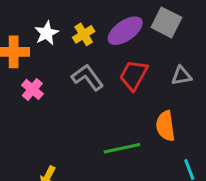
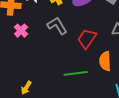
red trapezoid: (134, 75) -> (87, 39), moved

